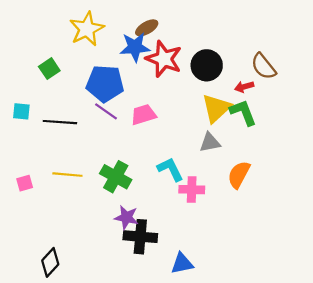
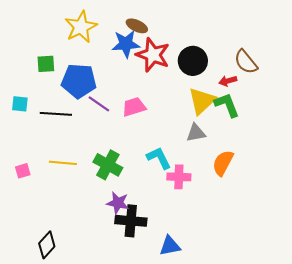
brown ellipse: (147, 28) -> (137, 26), turned 55
green square: (49, 69) -> (46, 64), turned 30
blue pentagon: (105, 84) -> (79, 81), moved

